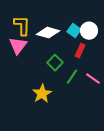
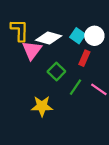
pink triangle: (18, 46) -> (32, 50), moved
yellow star: (42, 94) -> (42, 106), turned 30

